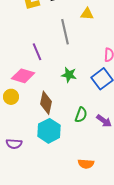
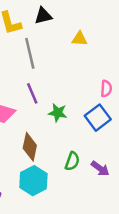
gray line: (65, 32) -> (30, 53), moved
purple line: (37, 52) -> (32, 93), moved

